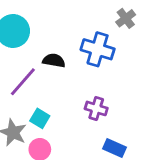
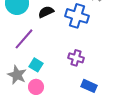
black semicircle: (54, 61) -> (46, 12), moved, turned -35

